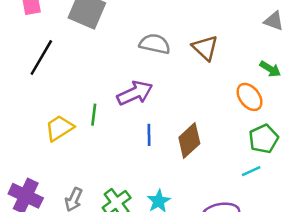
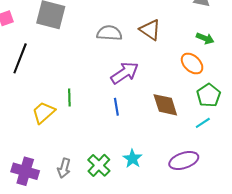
purple arrow: (135, 93) -> (125, 73), moved
brown diamond: (189, 140) -> (165, 105), moved, turned -56

